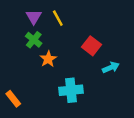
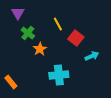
purple triangle: (34, 17) -> (18, 13), moved
yellow line: (58, 18) -> (58, 24), moved

